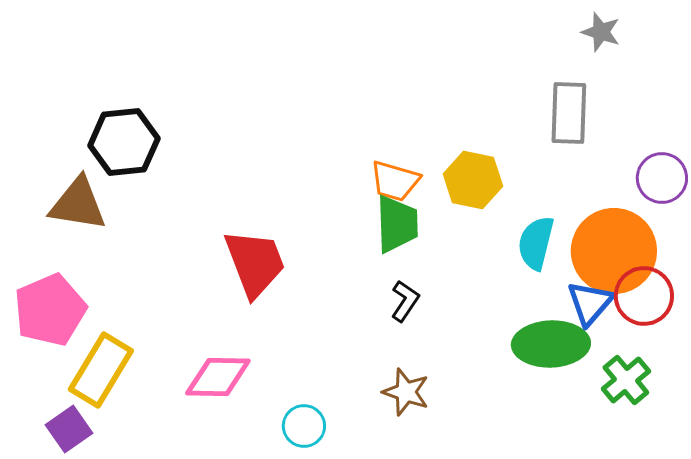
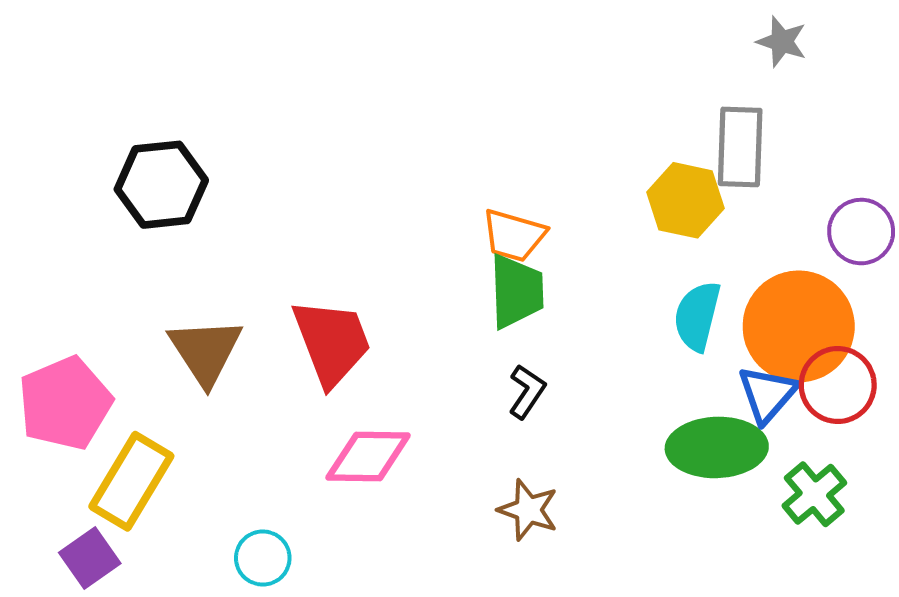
yellow hexagon: (473, 180) -> (686, 200), moved
brown triangle: (78, 204) -> (206, 351), moved, turned 48
pink diamond: (218, 377) -> (368, 457), moved
cyan circle: (304, 426) -> (263, 558), moved

